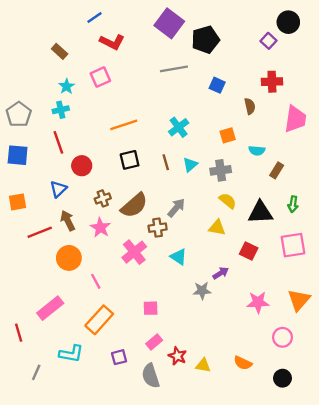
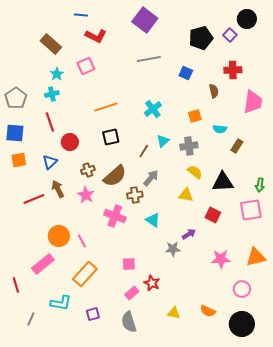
blue line: (95, 17) -> (81, 15), turned 40
black pentagon: (205, 40) -> (201, 38), moved
brown rectangle: (60, 51) -> (51, 44), size x1.5
brown line: (166, 162) -> (144, 151), moved, turned 48
orange square: (18, 202) -> (19, 160), moved
green arrow: (293, 204) -> (260, 185), moved
pink cross: (134, 252) -> (115, 216), turned -30
orange circle: (69, 258) -> (59, 236), moved
orange triangle: (299, 300) -> (256, 257), turned 35
red star: (177, 356) -> (152, 283), moved
purple square: (119, 357) -> (93, 314), moved
black circle: (282, 378) -> (242, 324), size x1.6

